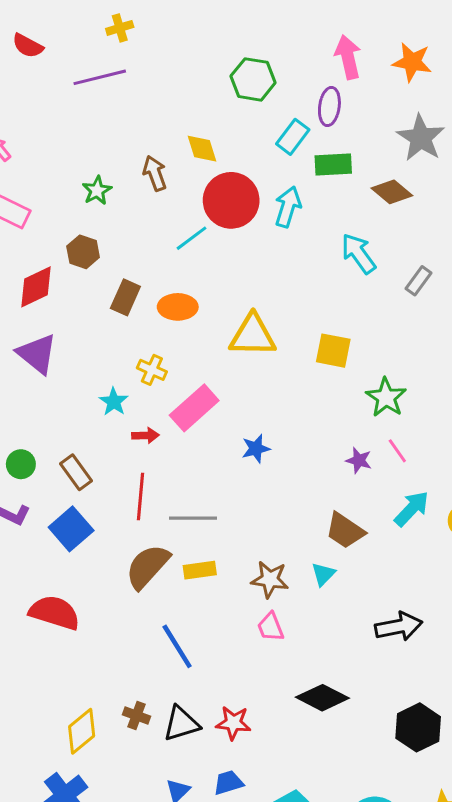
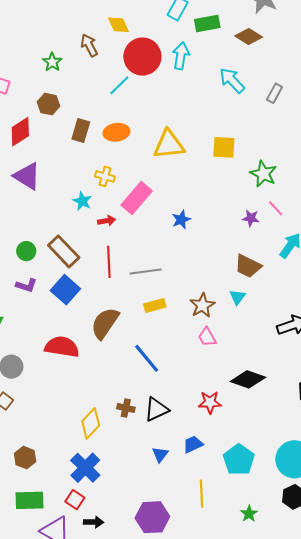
brown rectangle: (76, 472) -> (64, 251), size x1.4
brown semicircle: (148, 566) -> (105, 323), moved
brown star: (270, 579) -> (202, 305), turned -30
red star: (233, 723) -> (210, 402), moved

